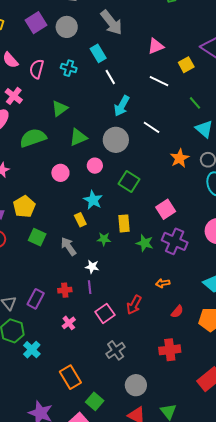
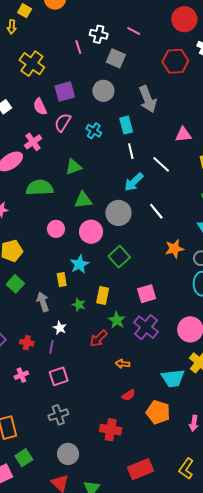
purple square: (36, 23) -> (65, 91), moved
white line: (159, 81) -> (161, 164), moved
pink circle: (95, 166) -> (91, 232), size x1.5
red arrow: (134, 305) -> (99, 338), moved

